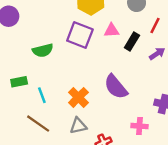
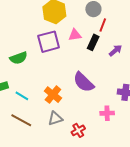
red line: (155, 25) -> (103, 25), moved
purple square: (80, 35) -> (49, 42), turned -30
cyan line: (42, 95) -> (22, 96), turned -32

